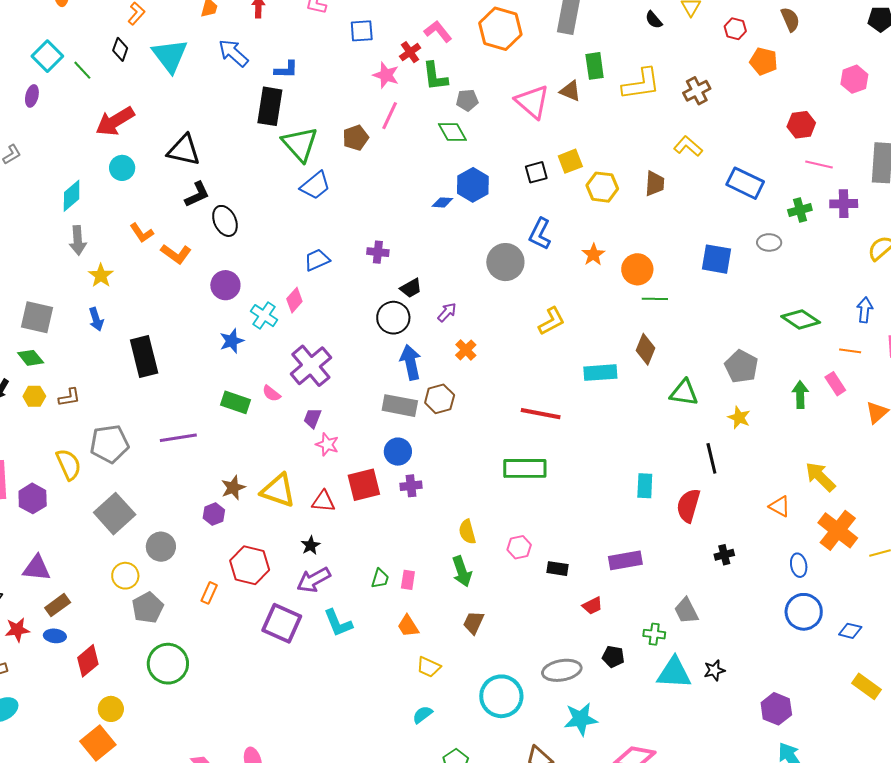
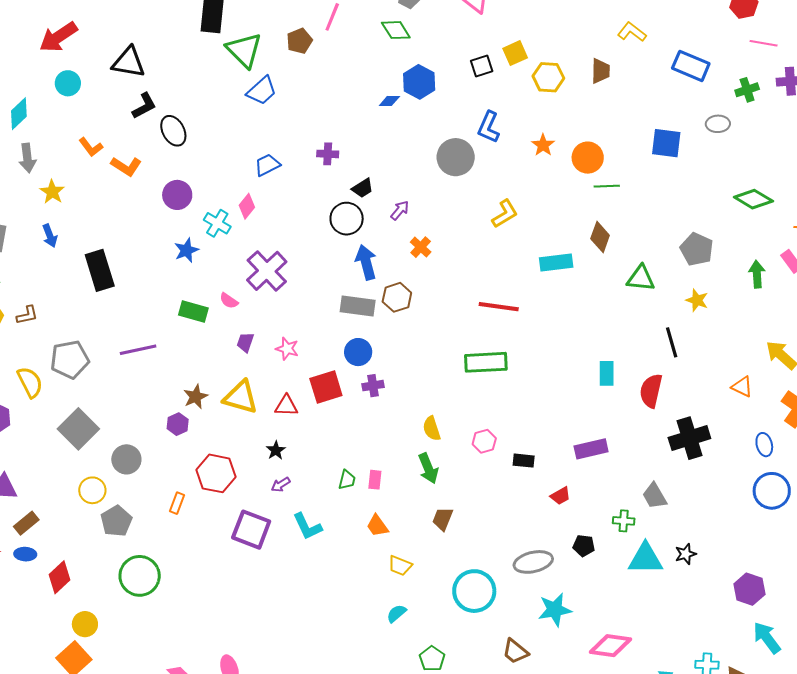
purple trapezoid: (312, 418) -> (245, 342), moved
black cross: (724, 555) -> (689, 438), size x2.0
purple arrow: (314, 580) -> (281, 485), size x0.6

